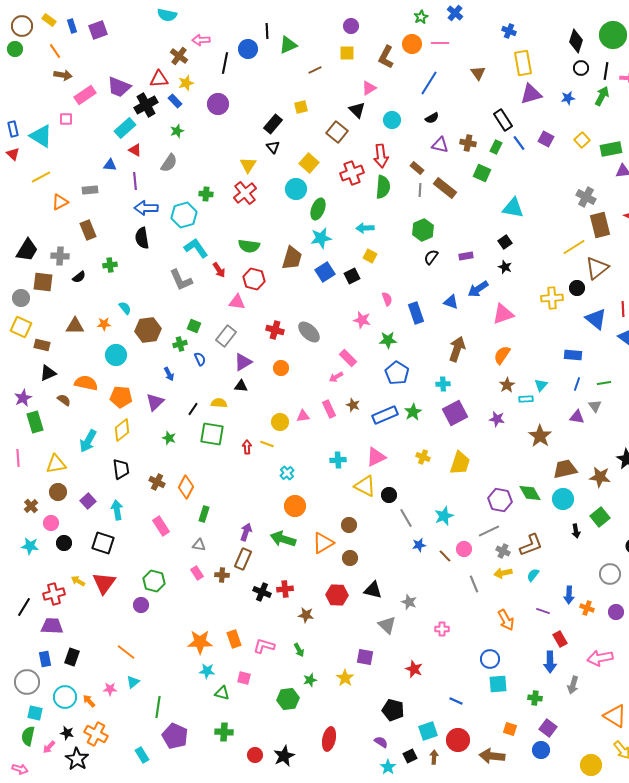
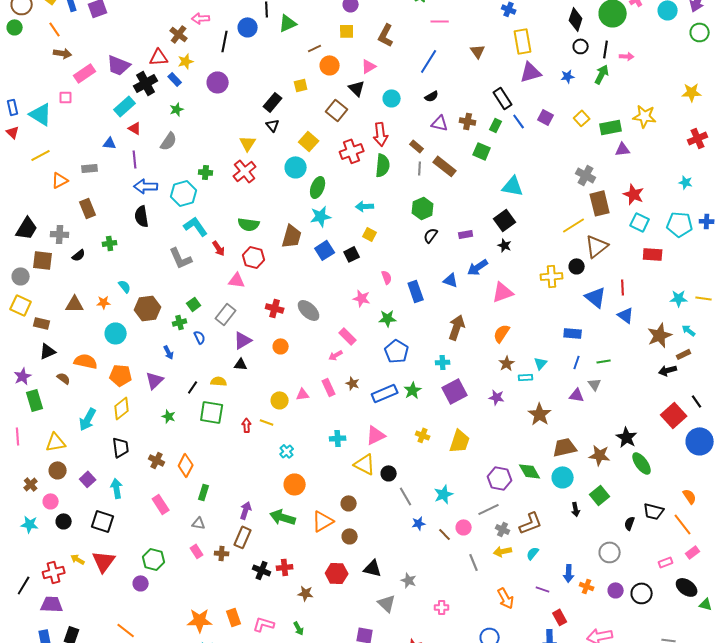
orange circle: (412, 44) -> (330, 65), moved
black square: (505, 242) -> (505, 220), size x1.5
green square: (194, 326) -> (194, 304), turned 32

